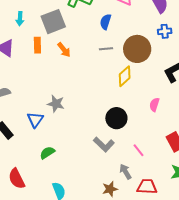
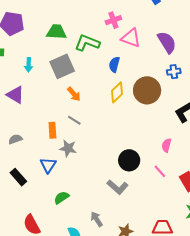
orange rectangle: (37, 45) -> (52, 130), moved
gray line: (106, 49) -> (74, 120), moved, turned 40
yellow diamond: (125, 76) -> (117, 92), moved
pink line: (139, 150) -> (160, 171), moved
gray arrow: (125, 172) -> (97, 219), moved

